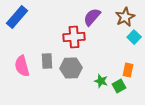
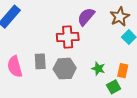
green star: (101, 81) -> (98, 69), moved

